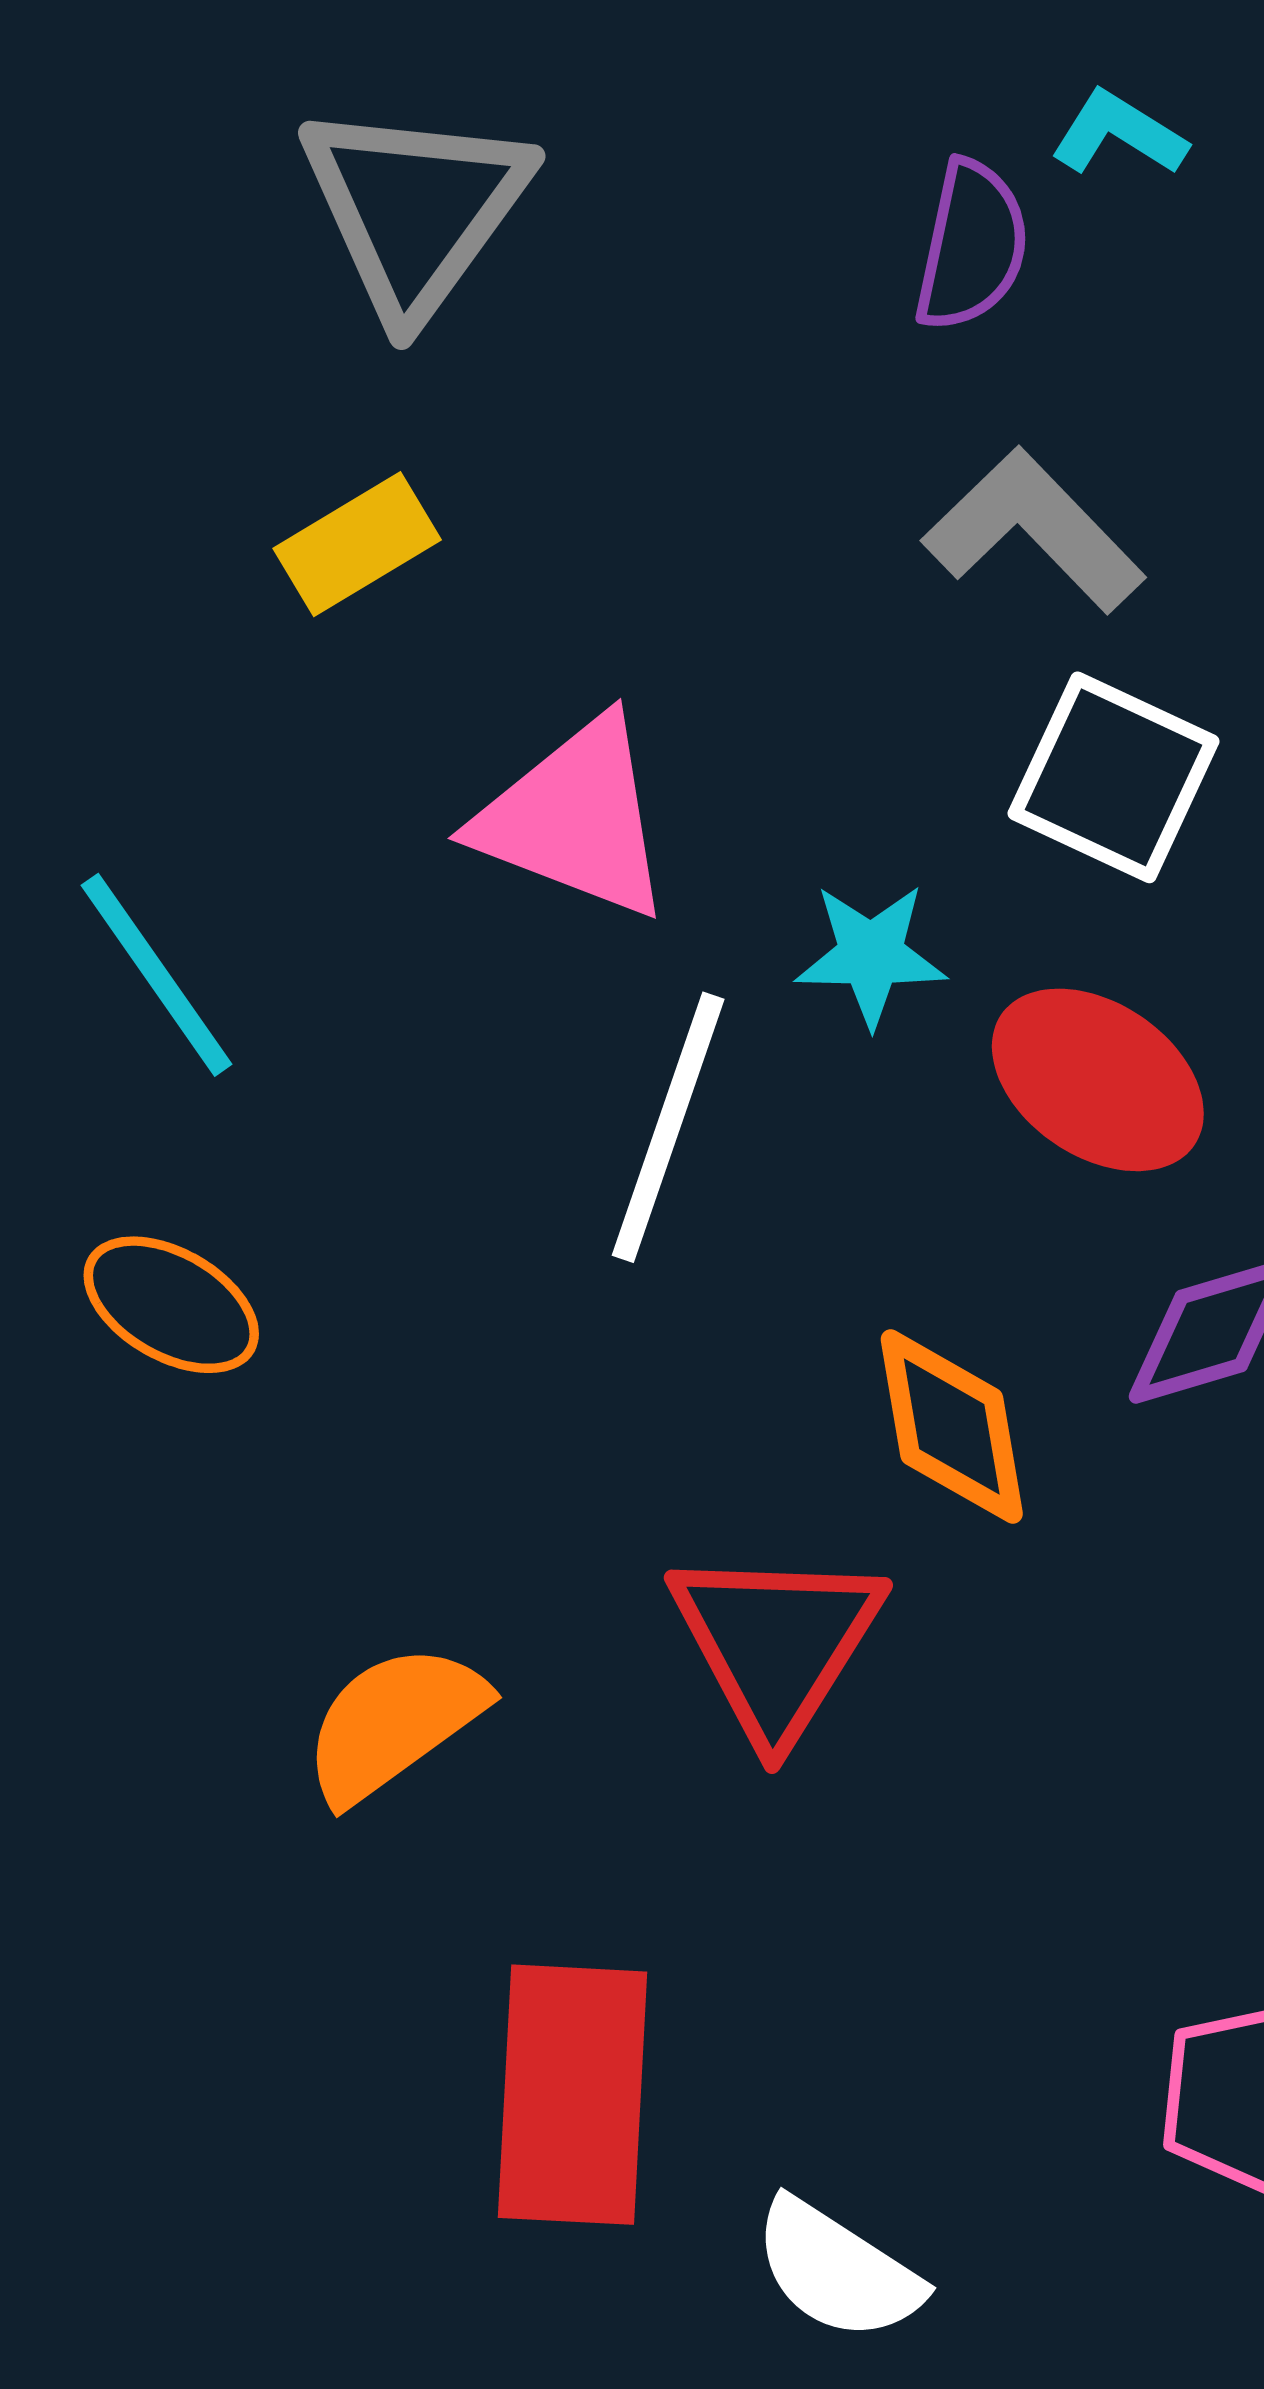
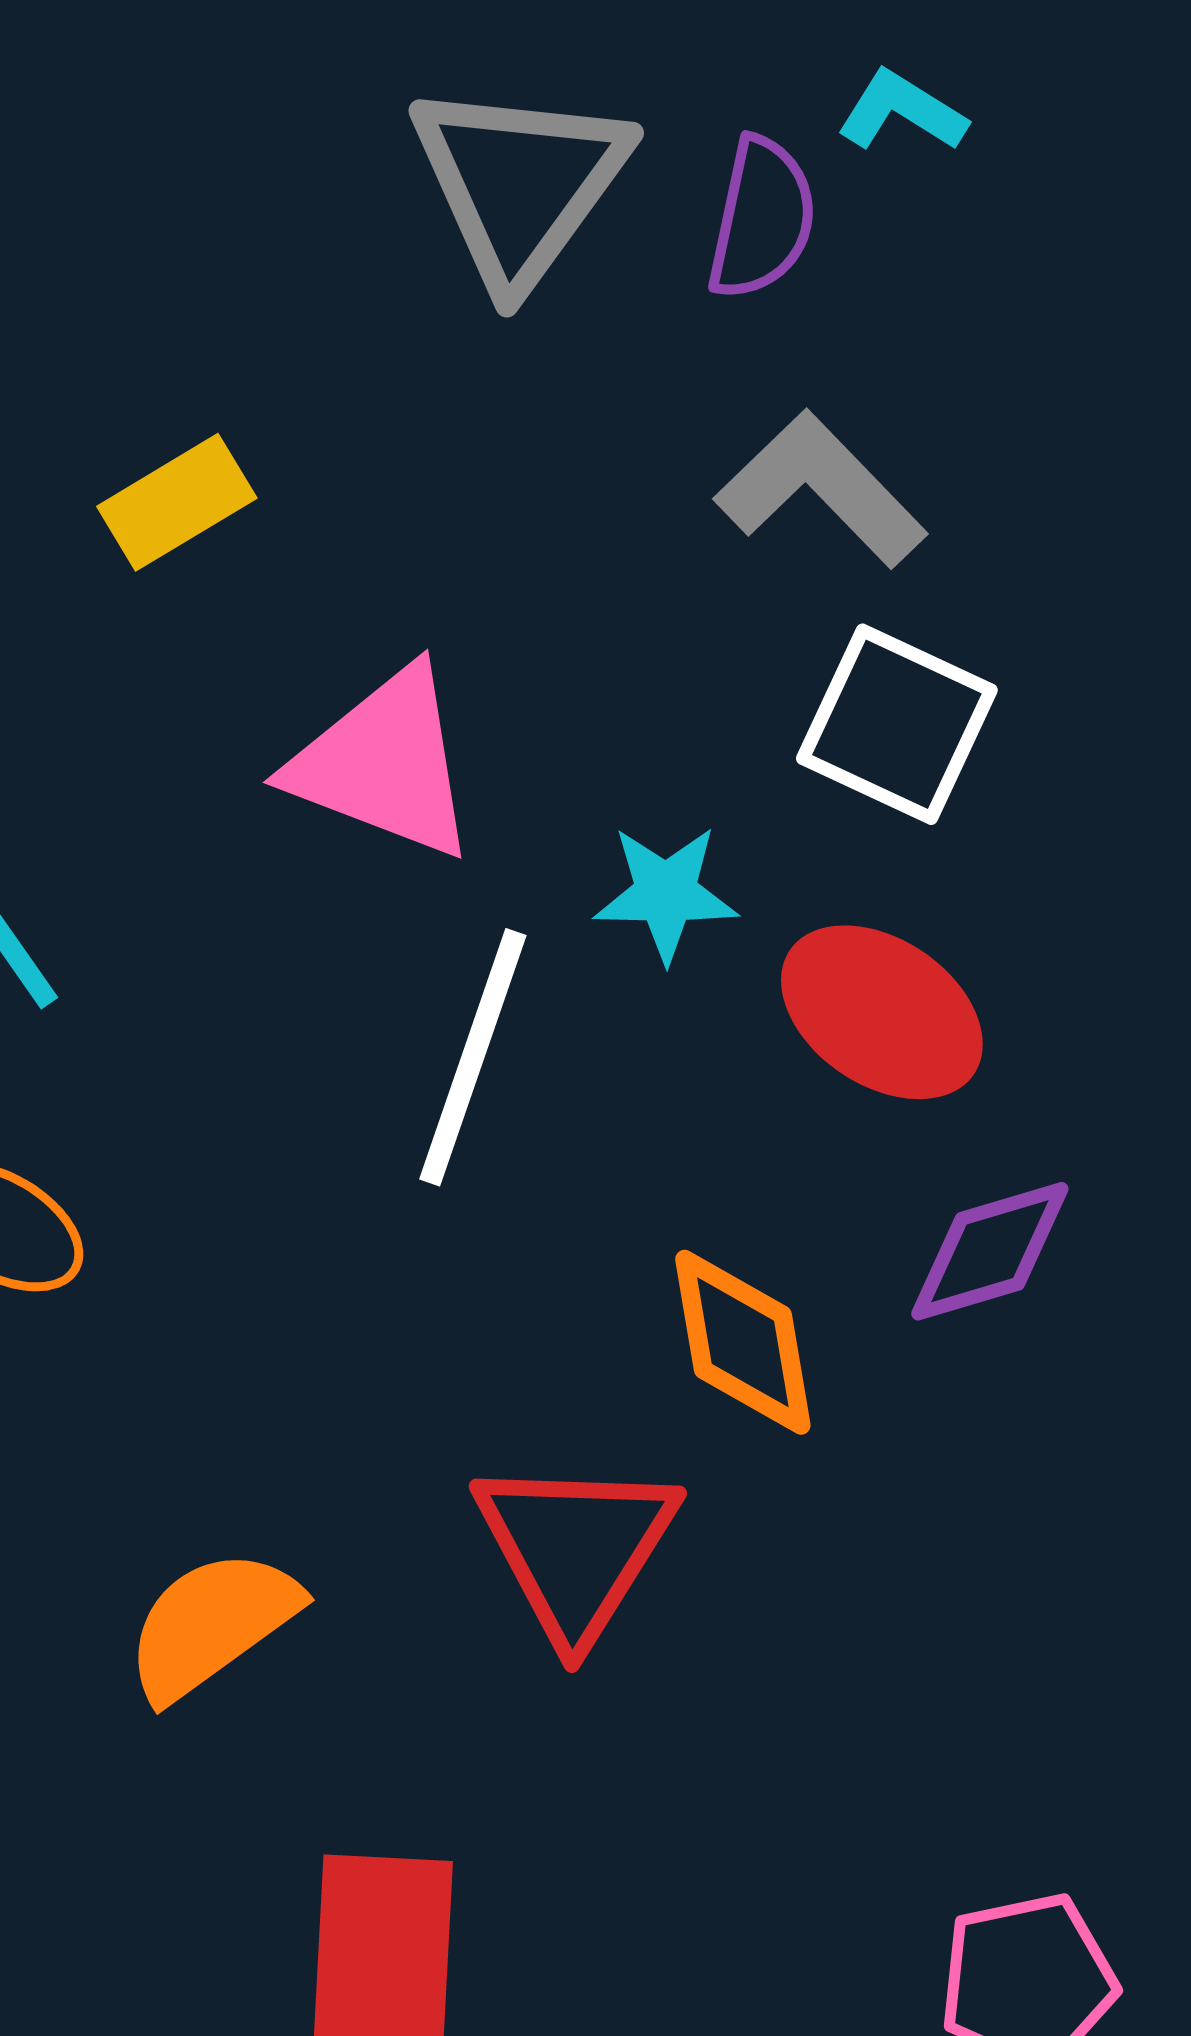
gray triangle: (415, 209) -> (520, 183), moved

